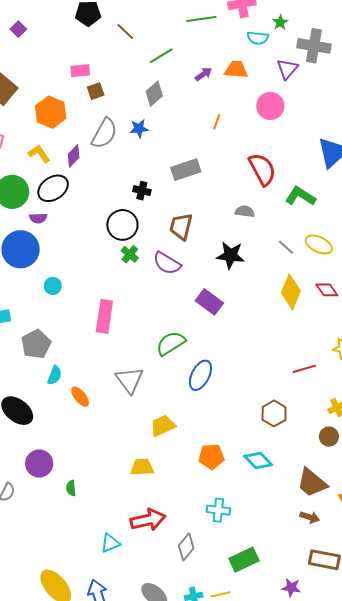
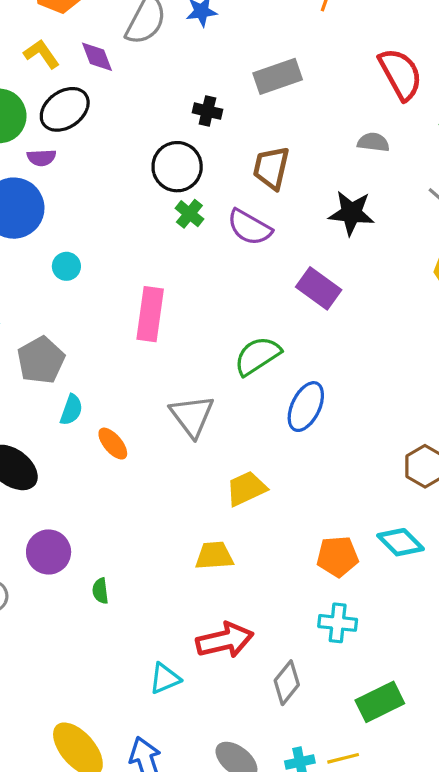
purple diamond: (74, 156) -> (97, 57), turned -65
orange pentagon: (211, 457) -> (337, 557), moved

